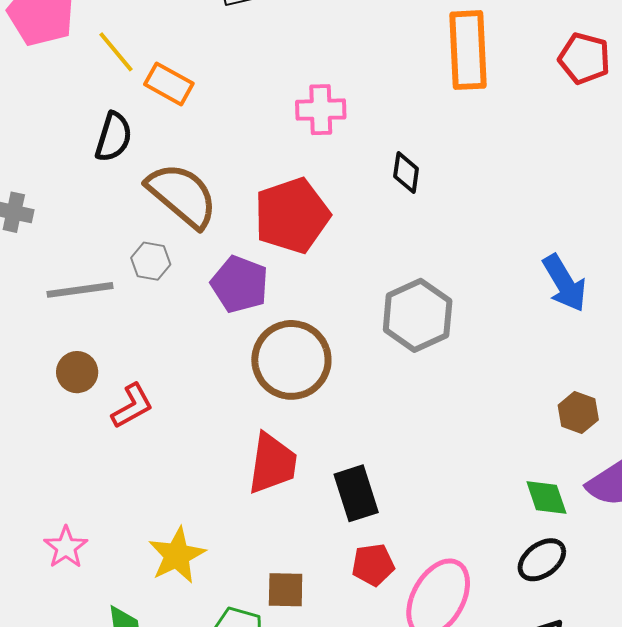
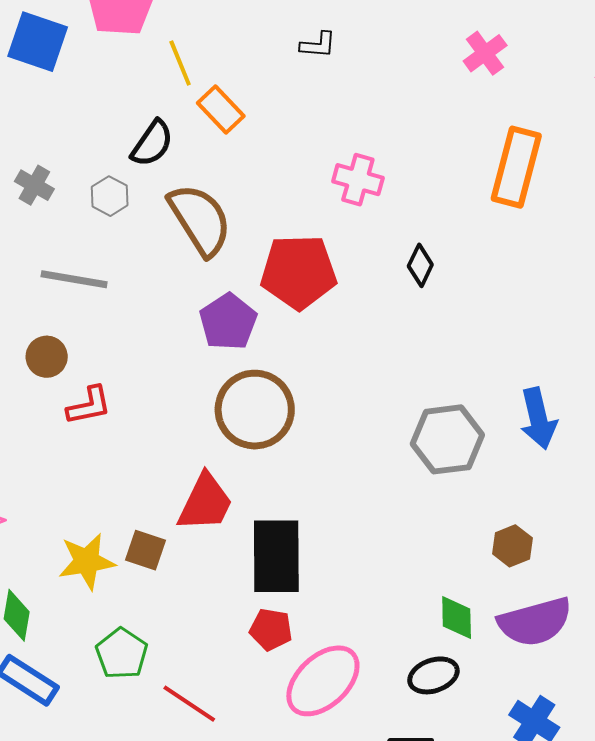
gray hexagon: (151, 261) -> (110, 196), moved
gray hexagon: (418, 315) -> (447, 439), moved
black rectangle: (356, 493) -> (276, 556), size x1.4
brown square: (286, 590) -> (145, 550), moved

